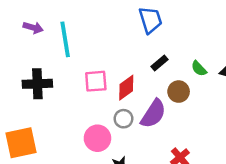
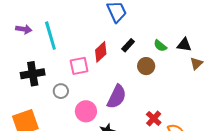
red diamond: (126, 88) -> (101, 52), moved
purple semicircle: (153, 114) -> (117, 97), moved
gray circle: (123, 119) -> (61, 91), moved

